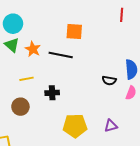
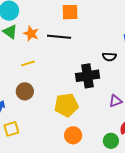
black cross: (52, 93) -> (87, 76), moved, size x1.6
yellow pentagon: (75, 126) -> (66, 105), moved

